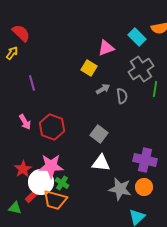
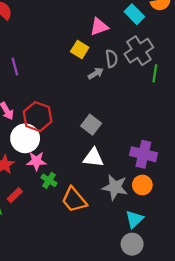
gray semicircle: (122, 96) -> (112, 59), moved
pink star: (51, 166) -> (36, 161), size x0.7
white circle: (41, 182) -> (25, 138), moved
orange trapezoid: (55, 200) -> (74, 200), moved, turned 35

